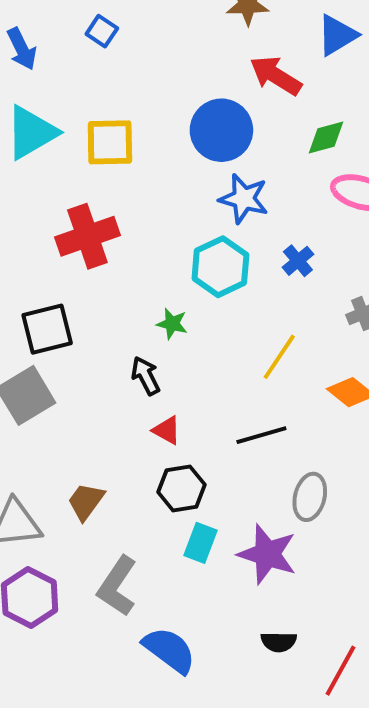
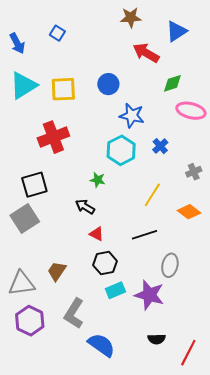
blue circle: (221, 130) -> (108, 84), moved, size x0.7
black arrow: (146, 376) -> (85, 207), turned -30
cyan rectangle: (201, 543) -> (115, 290), turned 48

